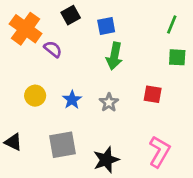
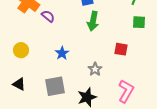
yellow circle: (35, 96) -> (21, 50), moved
gray star: (109, 102) -> (95, 69), moved

